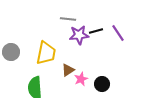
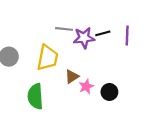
gray line: (68, 19) -> (64, 29), moved
purple line: (118, 33) -> (127, 36), turned 36

